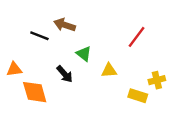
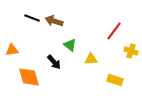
black line: (39, 36) -> (32, 18), moved
orange triangle: (14, 69) -> (12, 50), moved
yellow cross: (157, 80) -> (131, 51), moved, turned 32

